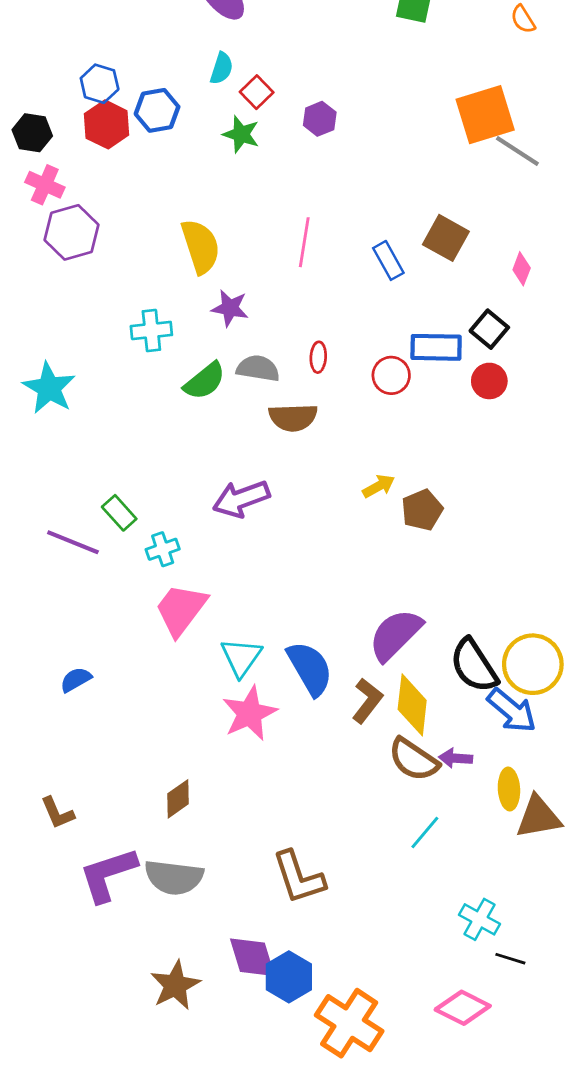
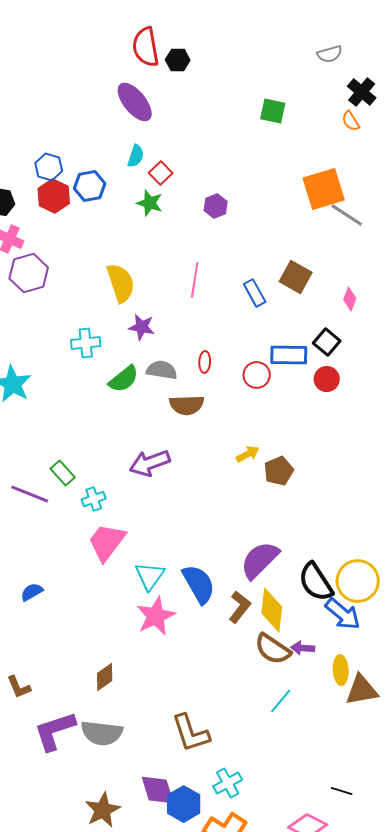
purple hexagon: (320, 119) -> (216, 206), moved
cyan cross: (480, 919) -> (228, 783), moved, turned 32

